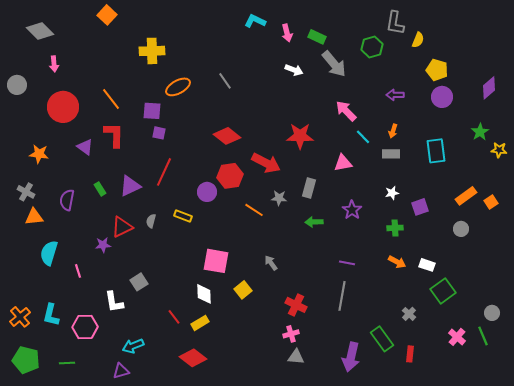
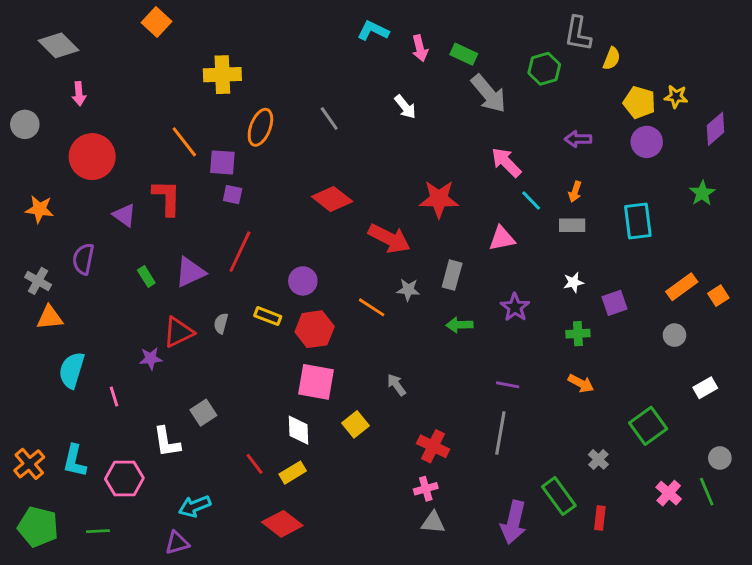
white arrow: (294, 70) -> (405, 107), moved, turned 30
orange ellipse: (178, 87) -> (260, 127), turned -40
orange line: (111, 99) -> (184, 142), moved
yellow star: (499, 150) -> (676, 97), moved
orange star: (39, 154) -> (39, 209), moved
red hexagon: (230, 176) -> (315, 329), moved
purple semicircle: (67, 200) -> (83, 259), moved
white rectangle: (427, 265) -> (705, 388), moved, turned -49

